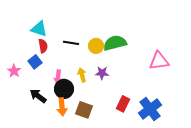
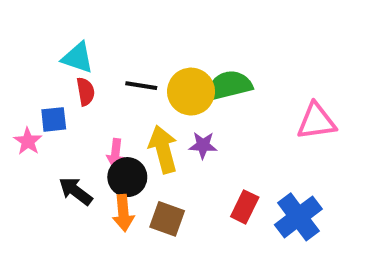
yellow circle: (96, 46) -> (191, 92), size x1.5
blue square: (35, 62) -> (54, 119), moved, turned 32
yellow arrow: (82, 75) -> (163, 149), size x1.6

